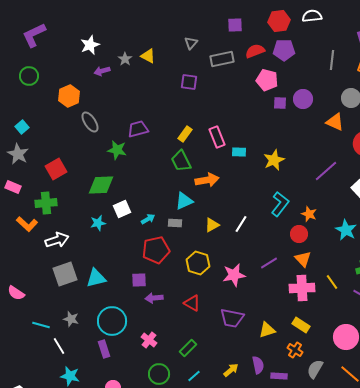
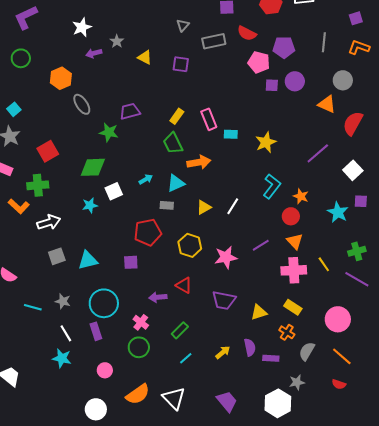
purple pentagon: (284, 50) -> (284, 47), moved
red semicircle: (255, 51) -> (247, 33), turned -132
yellow triangle: (148, 56) -> (145, 57), moved
cyan arrow: (148, 219) -> (146, 179), moved
gray square: (65, 274) -> (57, 256), size x0.7
purple arrow: (154, 298) -> (158, 297), moved
white line: (59, 346) -> (66, 333), moved
green circle: (159, 374) -> (139, 347), moved

